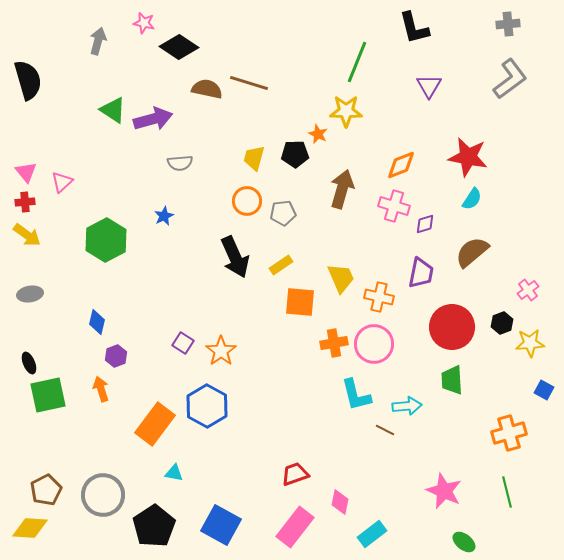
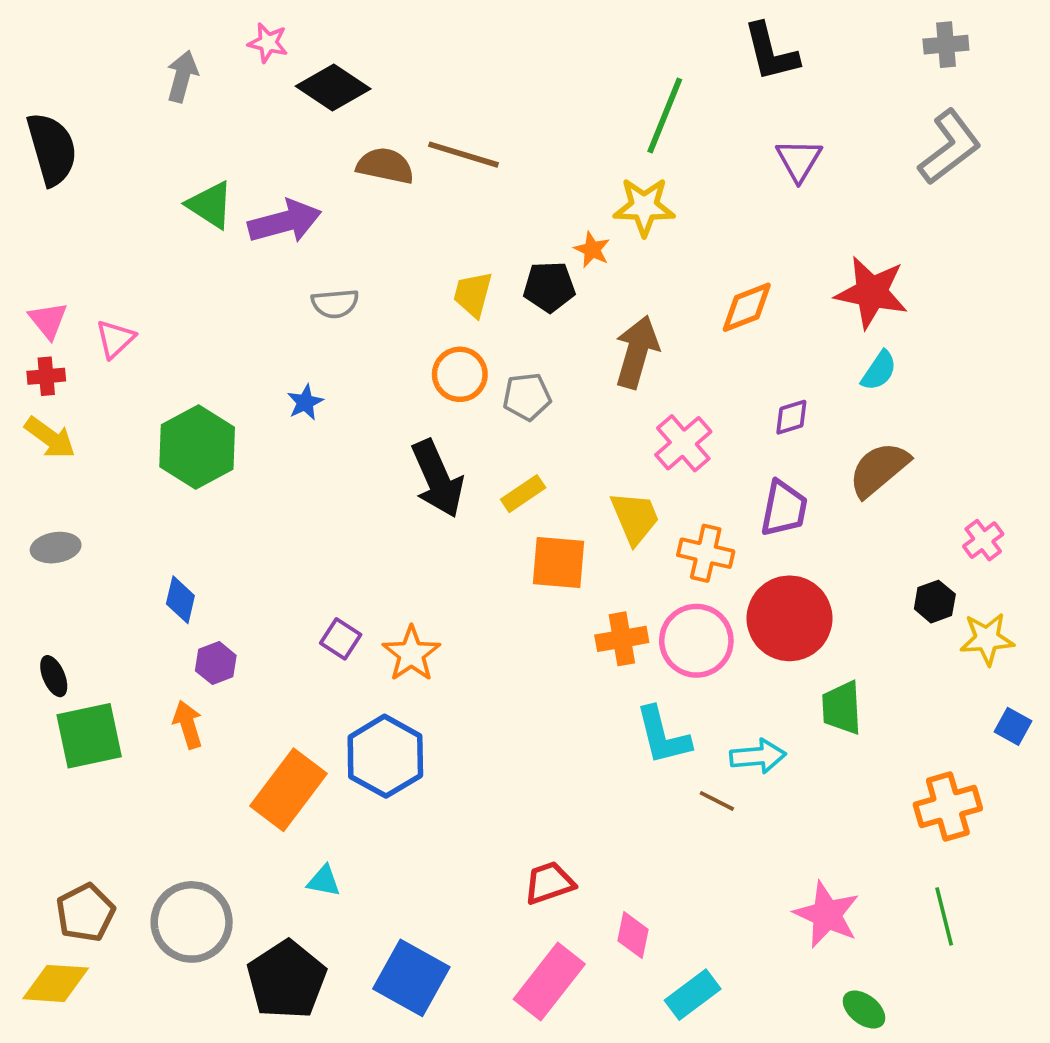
pink cross: (394, 206) -> (683, 443), moved, turned 32
red circle: (452, 327) -> (790, 618), moved

